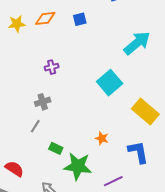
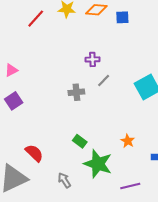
blue square: (80, 19) -> (122, 17), moved
gray line: (35, 126) -> (104, 80), moved

